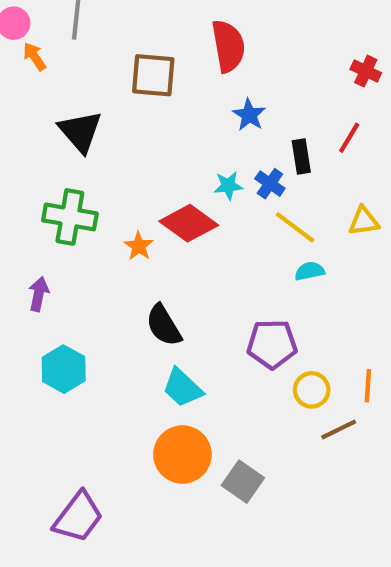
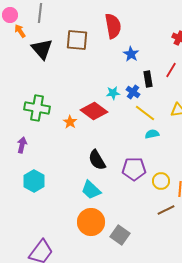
blue star: (249, 115) -> (131, 54), moved
black triangle: (80, 132) -> (42, 49), moved
black semicircle: (164, 325) -> (97, 160), moved
yellow circle: (312, 390) -> (161, 181), moved

